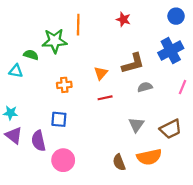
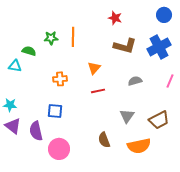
orange line: (78, 25) -> (73, 37), moved
green star: (55, 41) -> (51, 38), size x0.6
brown L-shape: (133, 63) -> (125, 46), moved, turned 30
brown semicircle: (119, 162) -> (104, 140), moved

